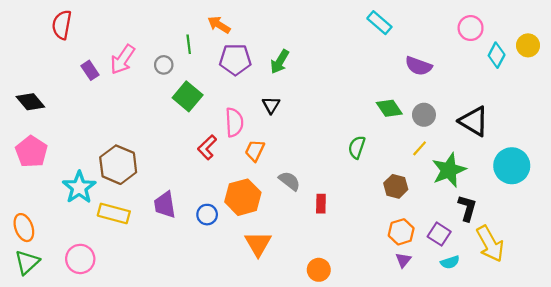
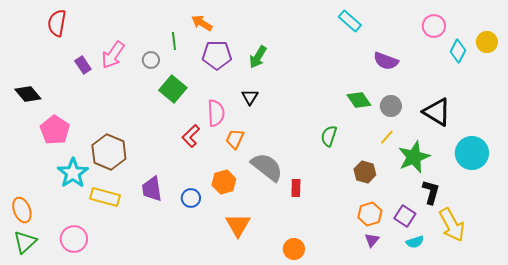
pink pentagon: (31, 152) -> (55, 130), moved
gray semicircle: (289, 181) -> (267, 167), size x1.6
orange hexagon: (243, 197) -> (224, 182), size x0.7

